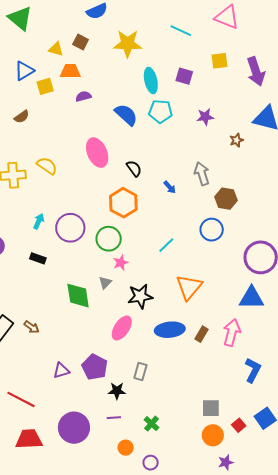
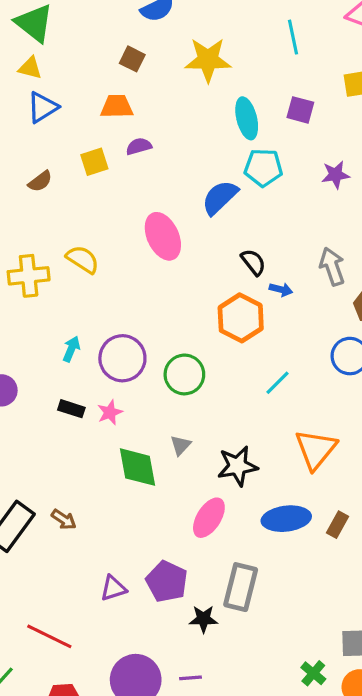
cyan line: (181, 31) -> (293, 37), turned 55
yellow triangle: (56, 49) -> (30, 68), moved
yellow square: (45, 86) -> (94, 162), moved
blue semicircle: (126, 115) -> (220, 197), moved, turned -85
black semicircle: (134, 168) -> (253, 262), moved
blue arrow: (170, 187) -> (281, 289), turned -32
orange hexagon: (123, 203) -> (241, 318), moved
pink star: (121, 263) -> (110, 412), moved
gray rectangle: (140, 372) -> (241, 587), size x1.6
purple line: (114, 418) -> (191, 678), moved
green cross: (152, 424) -> (313, 673), moved

